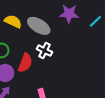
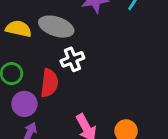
white cross: (44, 51) -> (72, 59), turned -35

